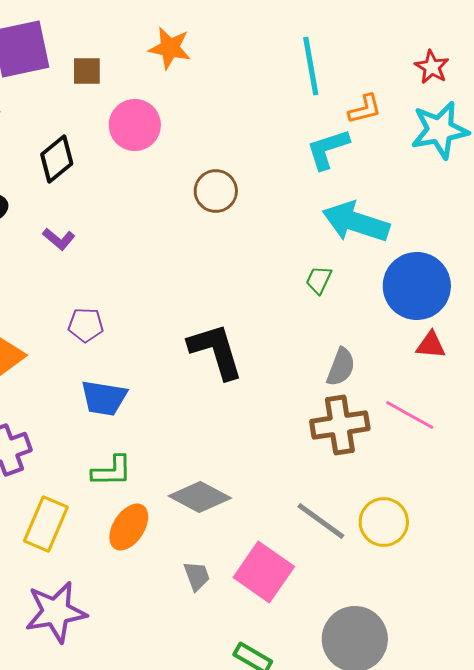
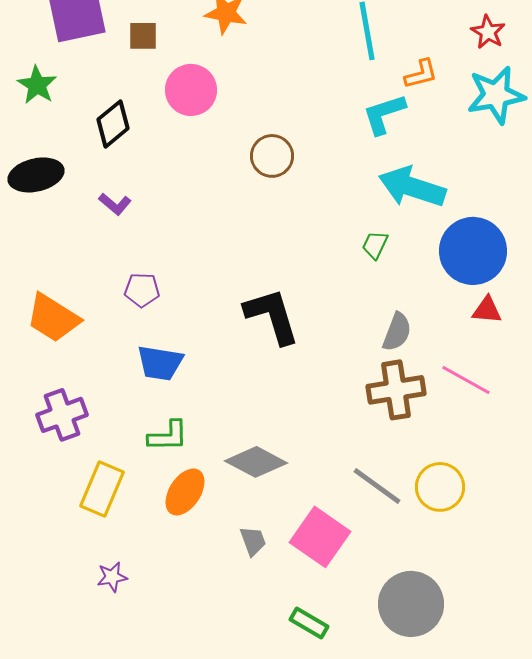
purple star: (56, 612) -> (112, 577), size x0.5

